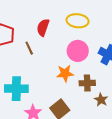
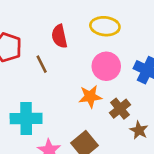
red semicircle: (43, 27) -> (59, 36), turned -30
brown cross: (87, 83) -> (120, 109), turned -35

